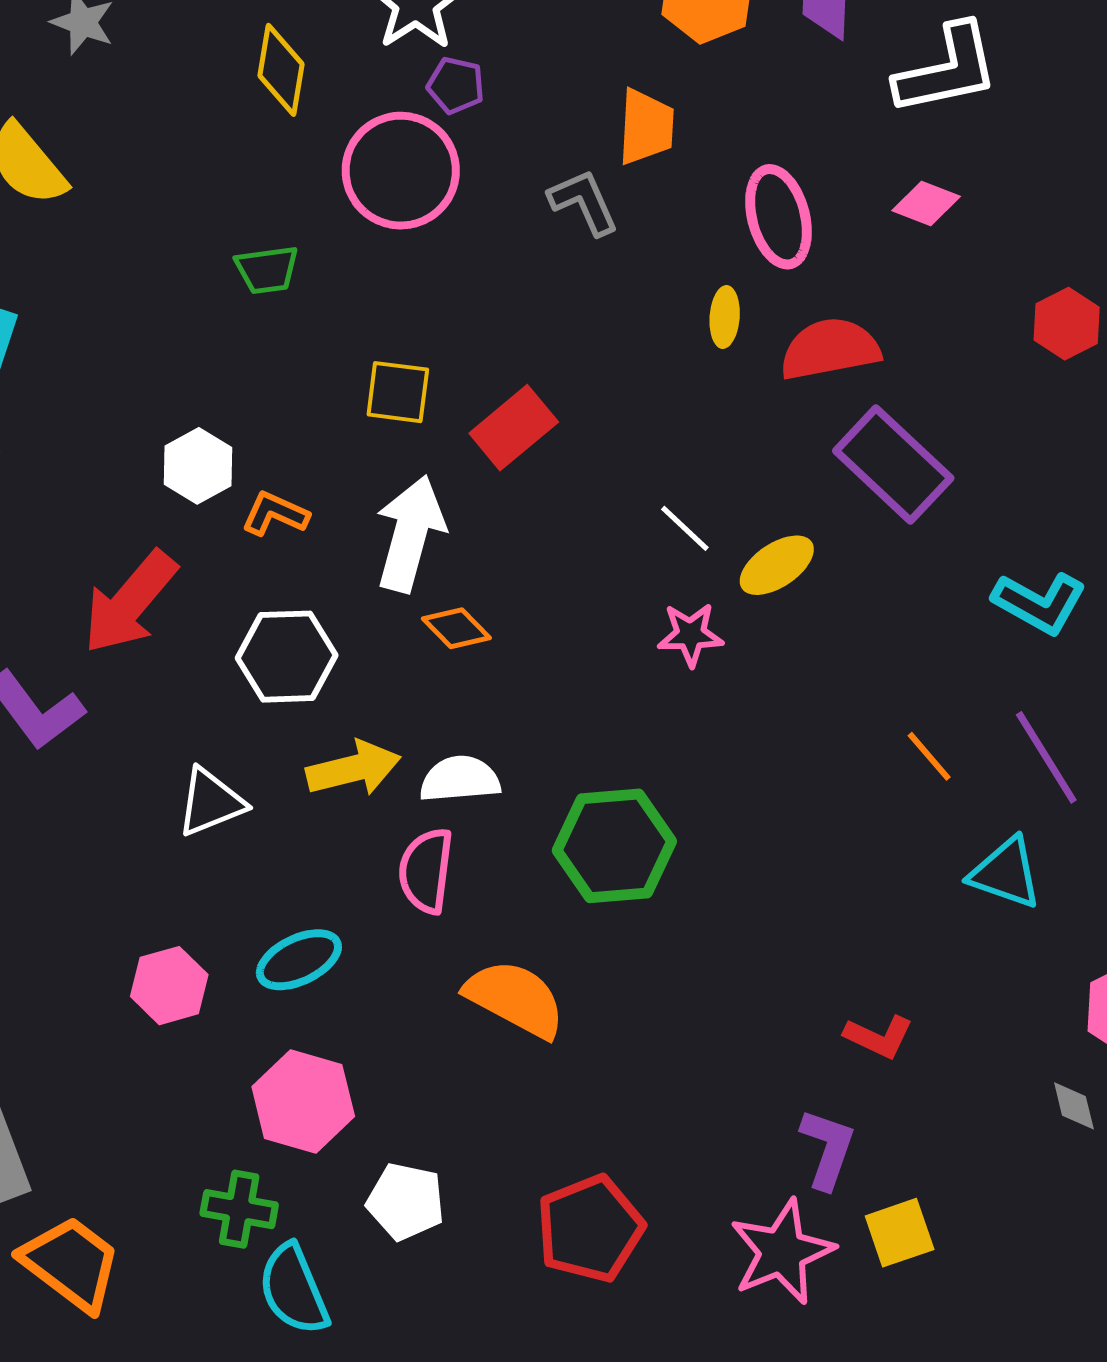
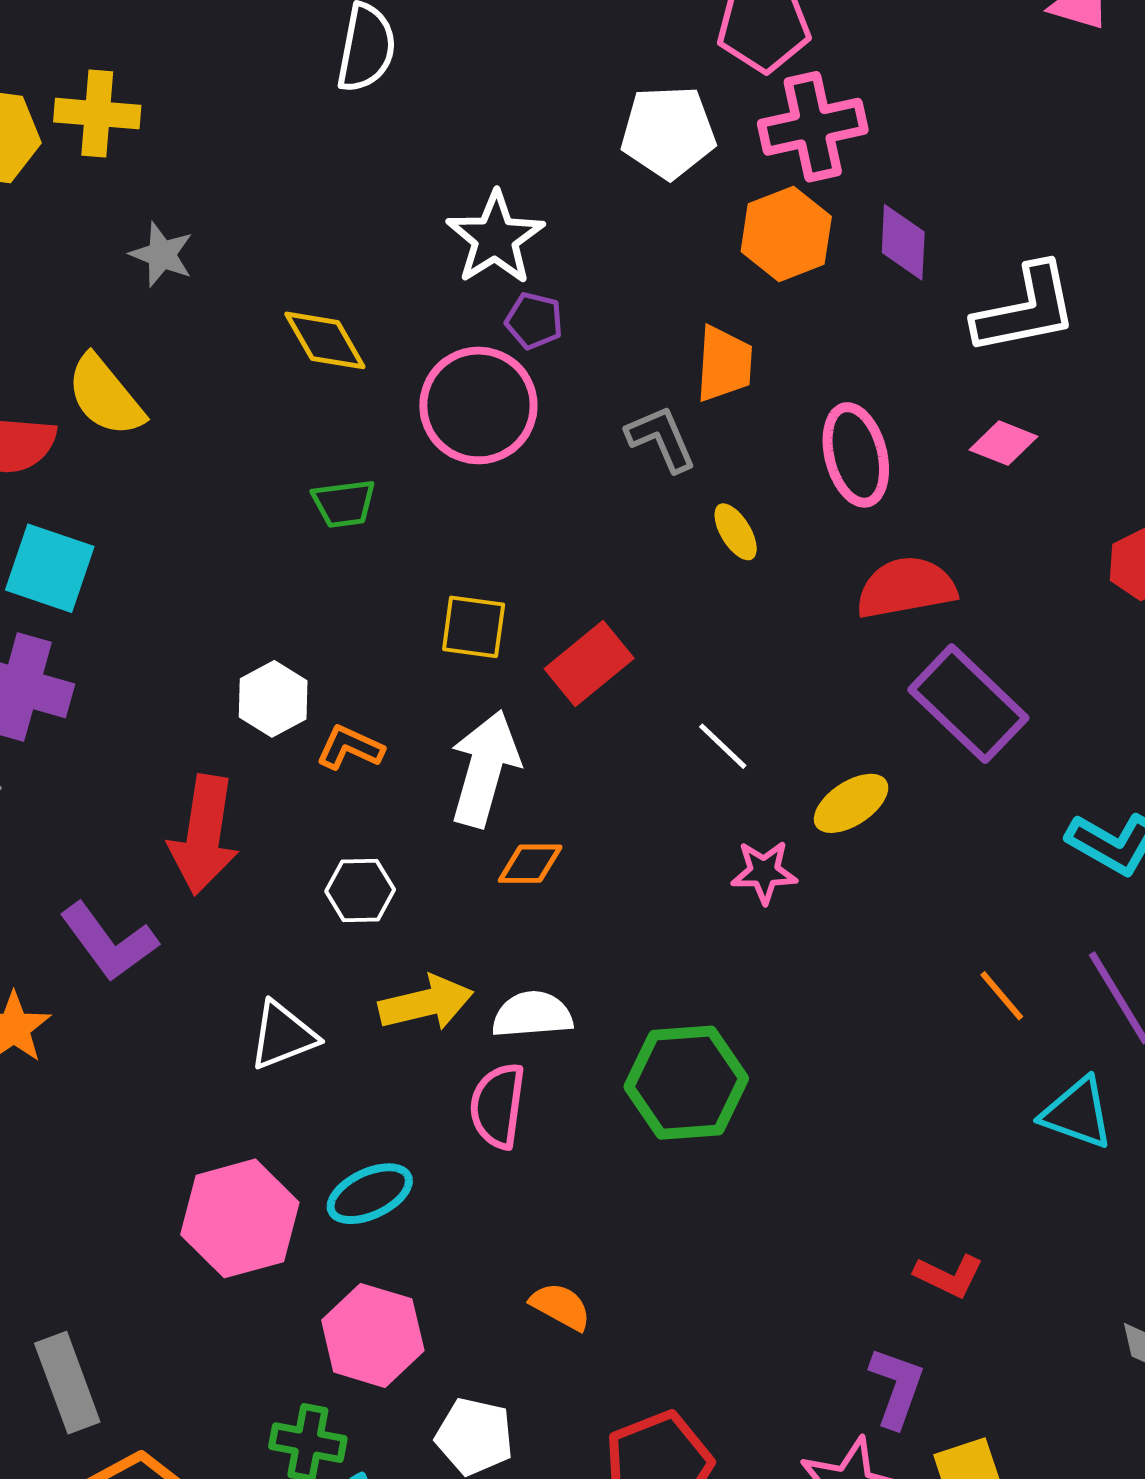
yellow diamond: (281, 70) -> (325, 340), moved, turned -40
yellow ellipse: (725, 317) -> (736, 532), moved, turned -36
white line: (685, 528) -> (723, 746), moved
red arrow: (130, 602) -> (204, 835), turned -32
orange diamond: (456, 628) -> (530, 864), turned -46
white hexagon: (287, 657) -> (360, 890), size x0.7
pink hexagon: (169, 986) -> (240, 1218), size x1.5
orange semicircle: (515, 999) -> (561, 1306), moved, size x0.6

